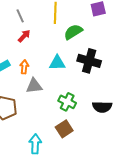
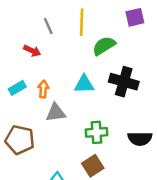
gray line: (20, 16) -> (48, 26), moved
red arrow: (24, 36) -> (32, 51), moved, turned 72
green cross: (67, 102) -> (97, 132), turned -30

